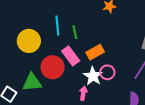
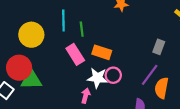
orange rectangle: (95, 52) -> (102, 52), turned 42
red circle: (53, 67) -> (19, 68), moved
white star: (93, 76) -> (97, 78), turned -30

